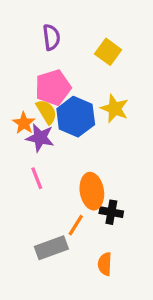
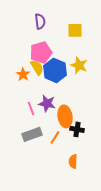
yellow square: (108, 52) -> (75, 30), turned -35
purple star: (40, 138) -> (47, 103), moved
gray rectangle: (51, 248) -> (32, 134), moved

